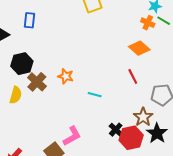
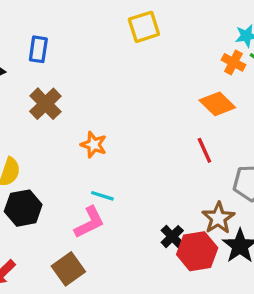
black hexagon: (22, 64) -> (23, 208), moved
brown cross: (37, 82) -> (45, 104), moved
cyan line: (95, 95) -> (102, 196), moved
pink L-shape: (72, 136) -> (89, 222), moved

